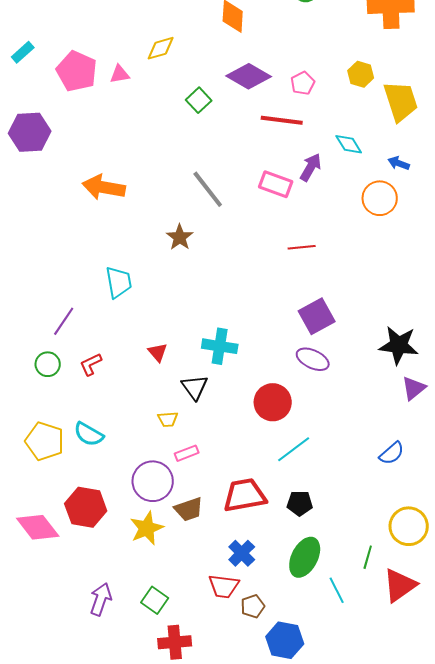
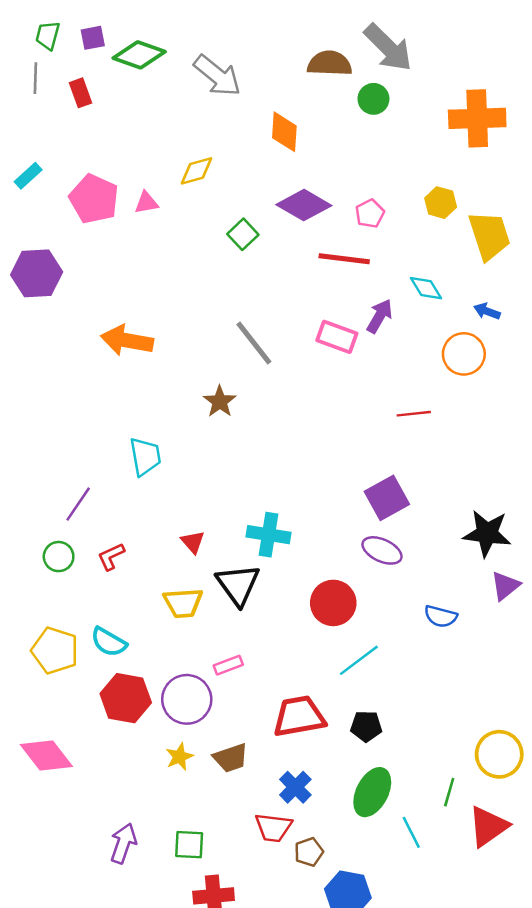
red line: (302, 247) -> (414, 414), moved
black triangle: (195, 387) -> (238, 585), size x1.4
yellow trapezoid: (168, 419) -> (183, 603), moved, size x1.6
blue semicircle: (392, 453) -> (441, 616), moved, turned 56
red hexagon: (86, 507) -> (126, 698), moved
brown trapezoid: (189, 509) -> (231, 758), moved
yellow star: (147, 528) -> (179, 757), size x0.7
green square: (155, 600) -> (189, 845), turned -32

